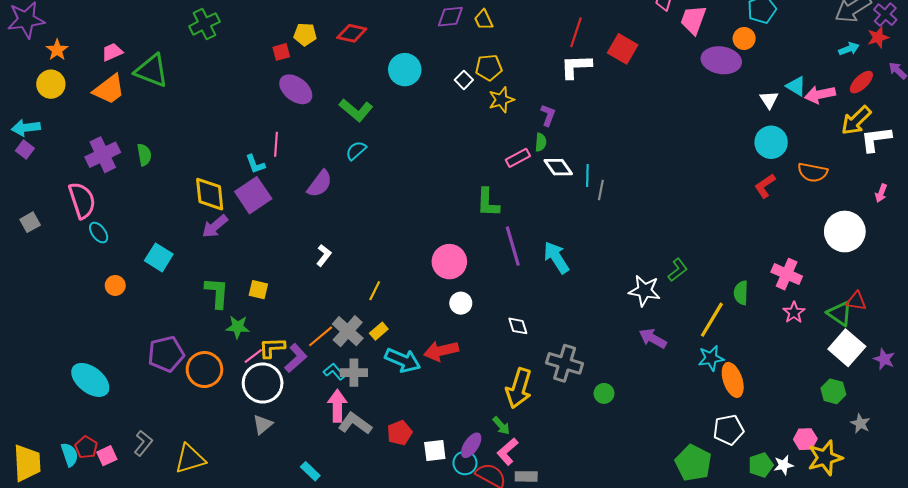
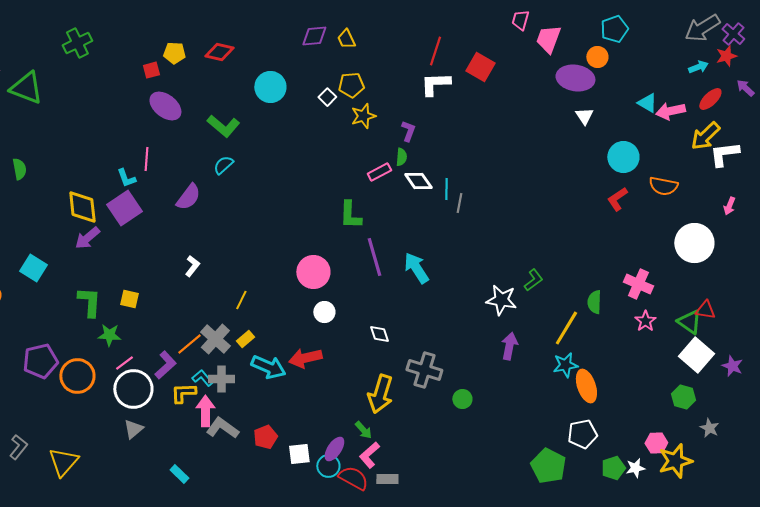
white triangle: (769, 100) -> (584, 116), moved
purple arrow: (653, 338) -> (509, 346), turned 72
yellow L-shape: (272, 348) -> (183, 393), moved
yellow triangle: (190, 459) -> (63, 462), turned -32

